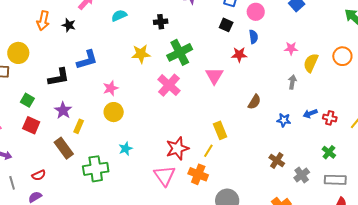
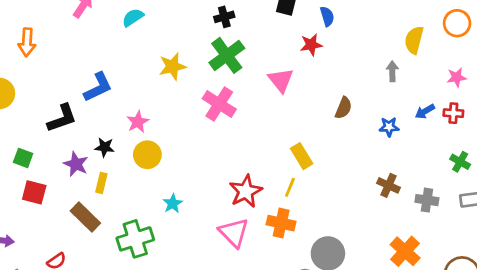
black cross: (161, 22) -> (224, 17), moved
black star: (69, 25) -> (105, 147), moved
pink star: (291, 48) -> (457, 77), moved
gray cross: (302, 175) -> (427, 200), turned -35

